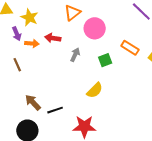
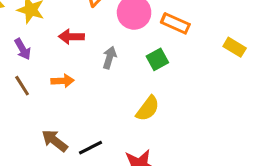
purple arrow: (17, 34) -> (23, 49), moved
orange arrow: (32, 43) -> (63, 81), moved
orange rectangle: (130, 48) -> (175, 23), moved

